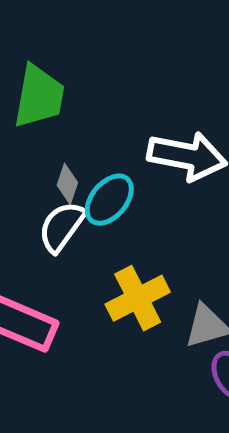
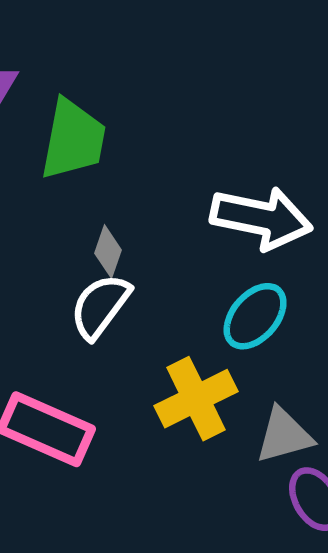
cyan ellipse: (109, 200) -> (255, 316), moved

